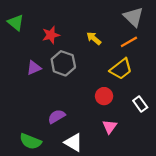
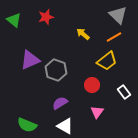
red star: (51, 35) -> (46, 17), moved
gray hexagon: (63, 63) -> (56, 70), moved
purple triangle: (34, 68) -> (30, 60), size x1.5
purple semicircle: (57, 116) -> (60, 103), moved

